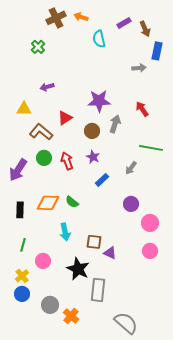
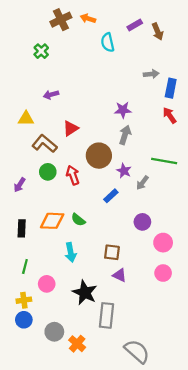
blue rectangle: (157, 51) -> (171, 88), moved
purple star: (99, 101) -> (123, 110), moved, size x0.7
red arrow: (142, 109) -> (170, 115), moved
brown circle: (92, 131) -> (99, 156), moved, size x1.5
purple star: (93, 157) -> (124, 171), moved
purple arrow: (18, 170) -> (19, 185), size x0.6
brown square: (94, 242) -> (112, 252), moved
yellow cross: (22, 276) -> (24, 300), turned 32

